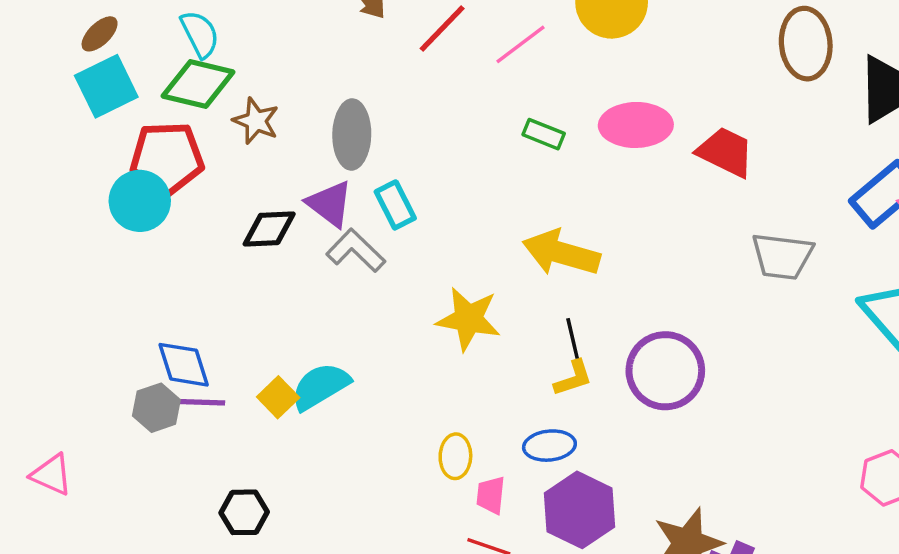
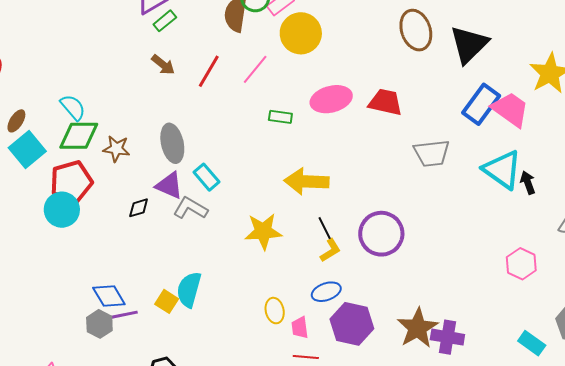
black diamond: (269, 229) -> (139, 208), size x0.7
cyan semicircle: (320, 386) -> (189, 290), turned -30

